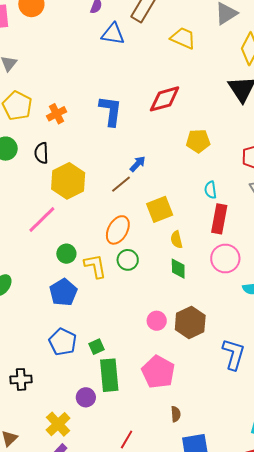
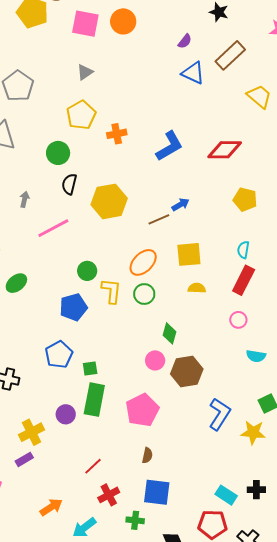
blue L-shape: (111, 111) -> (169, 146), turned 36
black semicircle: (41, 153) -> (69, 184), moved
pink line: (42, 219) -> (53, 228), moved
yellow semicircle: (177, 240) -> (197, 288), turned 90
pink circle: (225, 258) -> (238, 320), size x0.6
green diamond: (178, 269) -> (169, 333), moved

